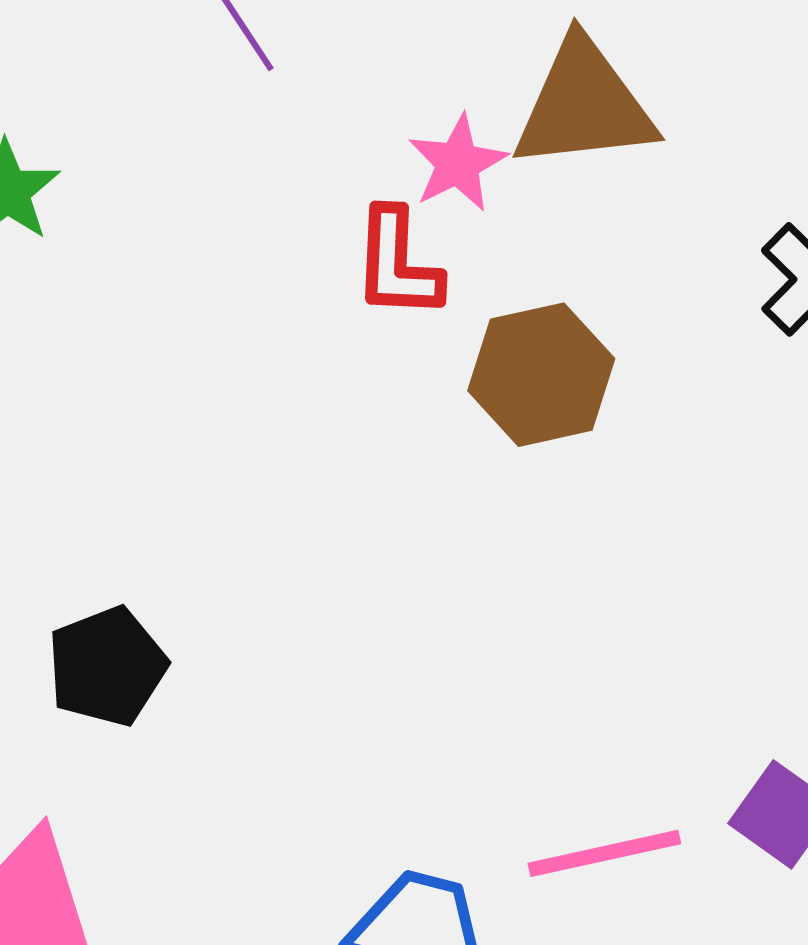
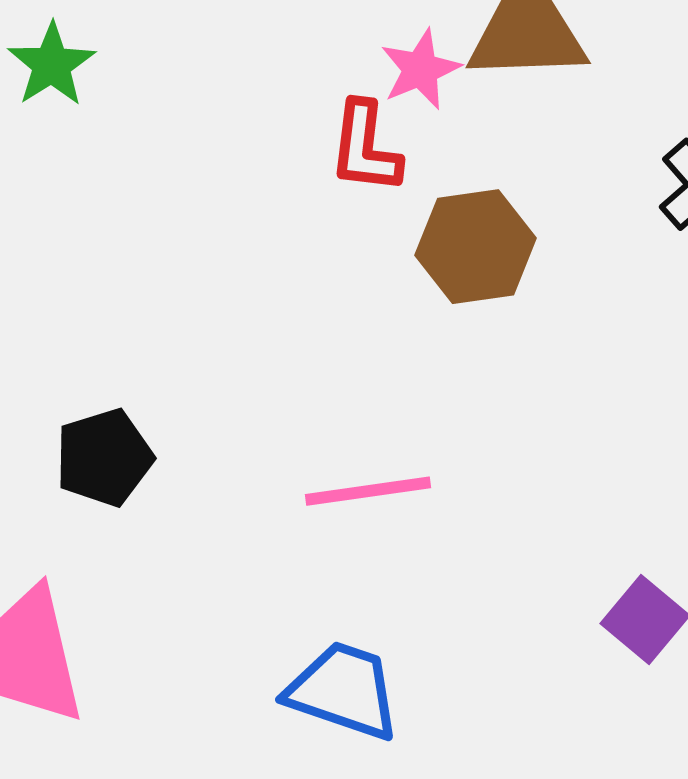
pink line: (604, 853) -> (368, 491), moved

